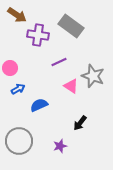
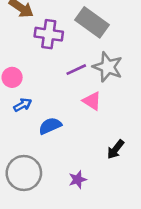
gray star: (93, 76) -> (108, 67), moved
black arrow: (80, 123) -> (116, 149), moved

